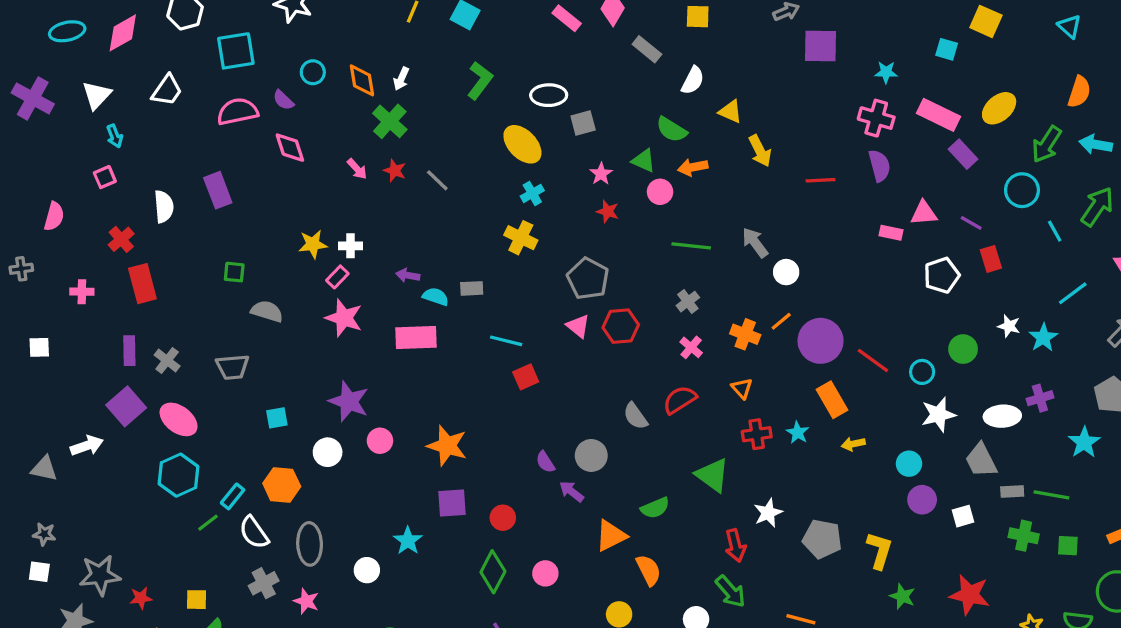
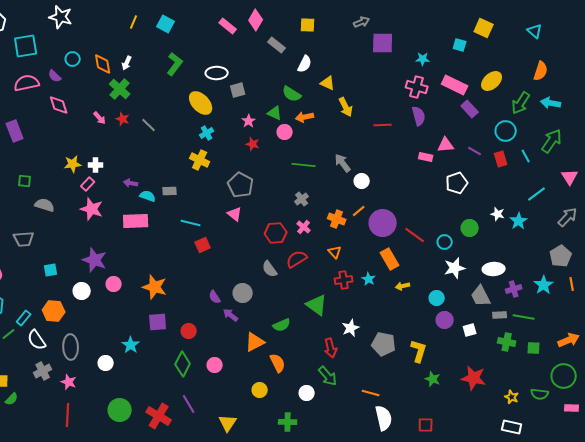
red rectangle: (991, 259) -> (501, 159), moved
red hexagon: (621, 326) -> (276, 233), moved
purple cross: (1040, 398) -> (514, 289), moved

